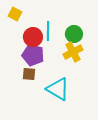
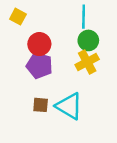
cyan line: (48, 31) -> (84, 17), moved
brown square: (29, 74) -> (41, 105), moved

